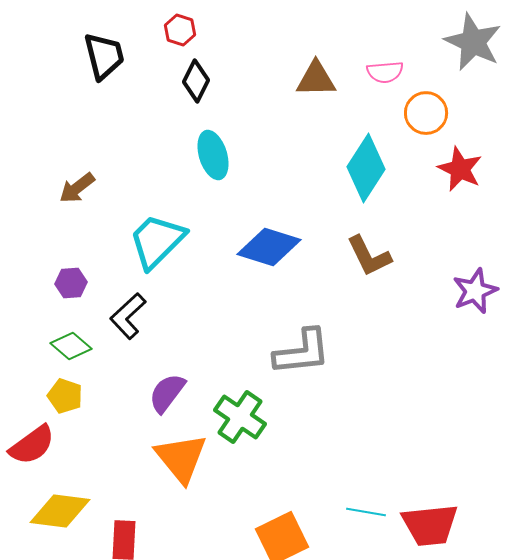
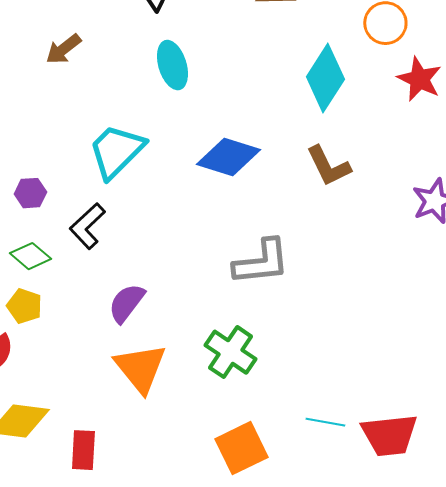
brown arrow: (77, 188) -> (63, 49), moved
green cross: (240, 417) -> (230, 352), moved

